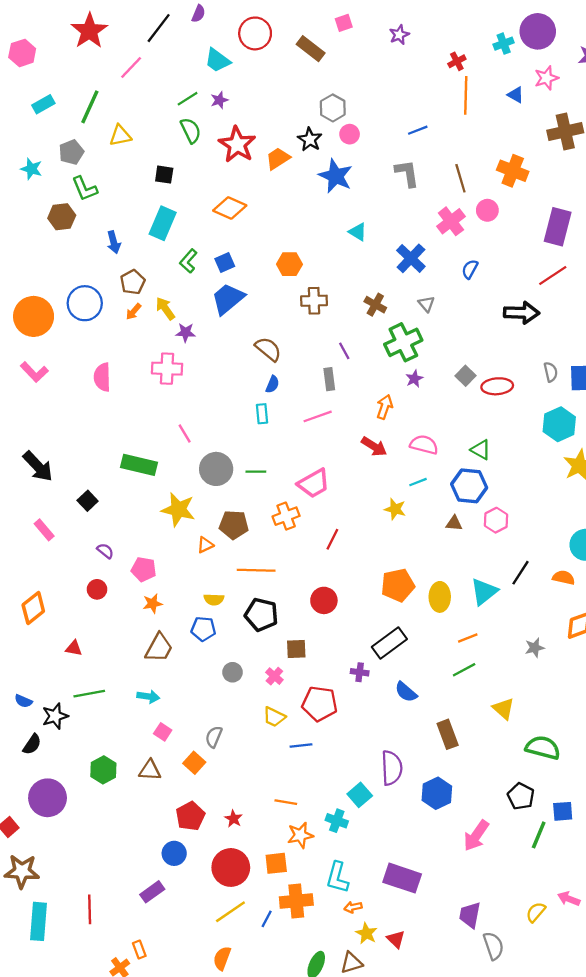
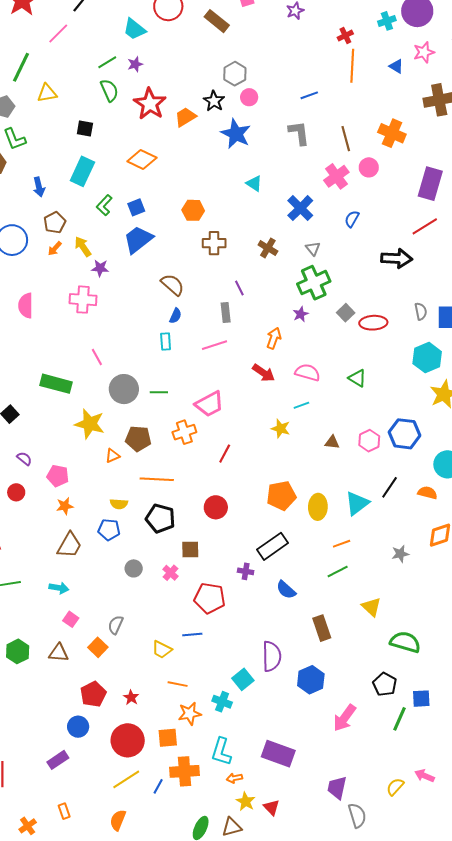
green cross: (403, 342) -> (314, 283), moved
blue hexagon: (469, 486) -> (404, 434), moved
yellow trapezoid: (274, 717) -> (162, 650), moved
orange rectangle: (139, 950) -> (64, 811), moved

